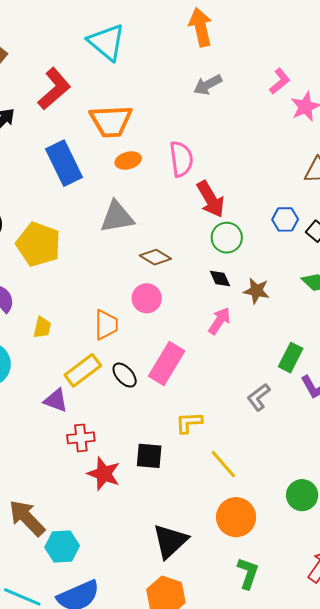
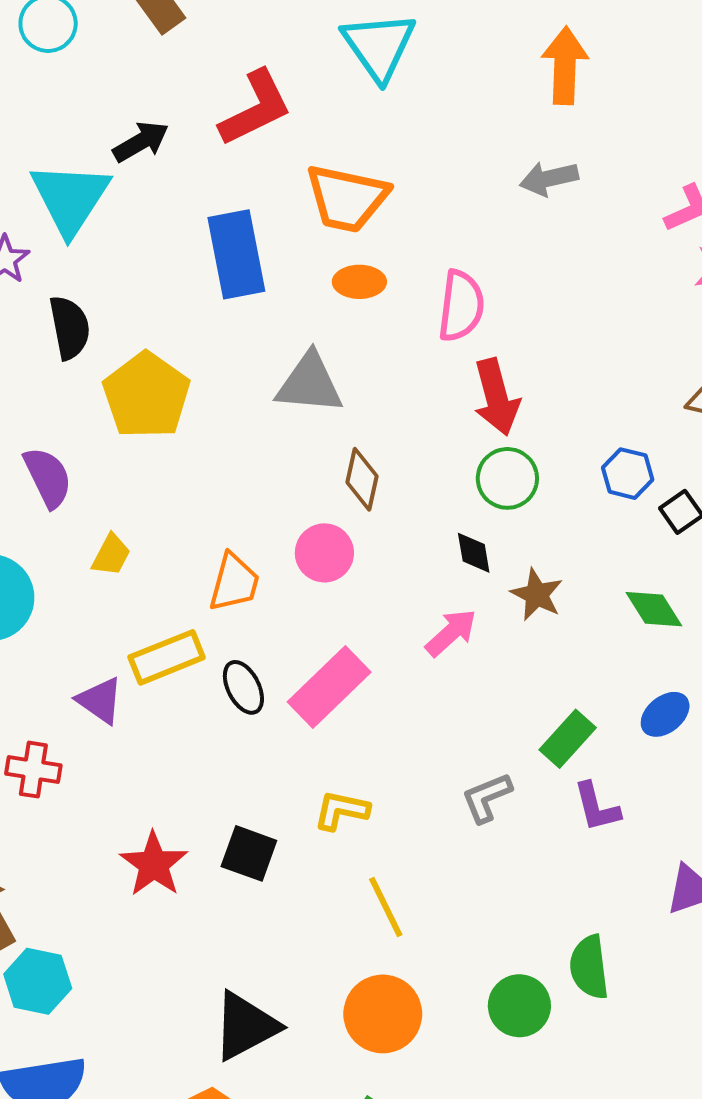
brown diamond: (155, 257) -> (362, 479), turned 56
red cross: (81, 438) -> (33, 770), moved

